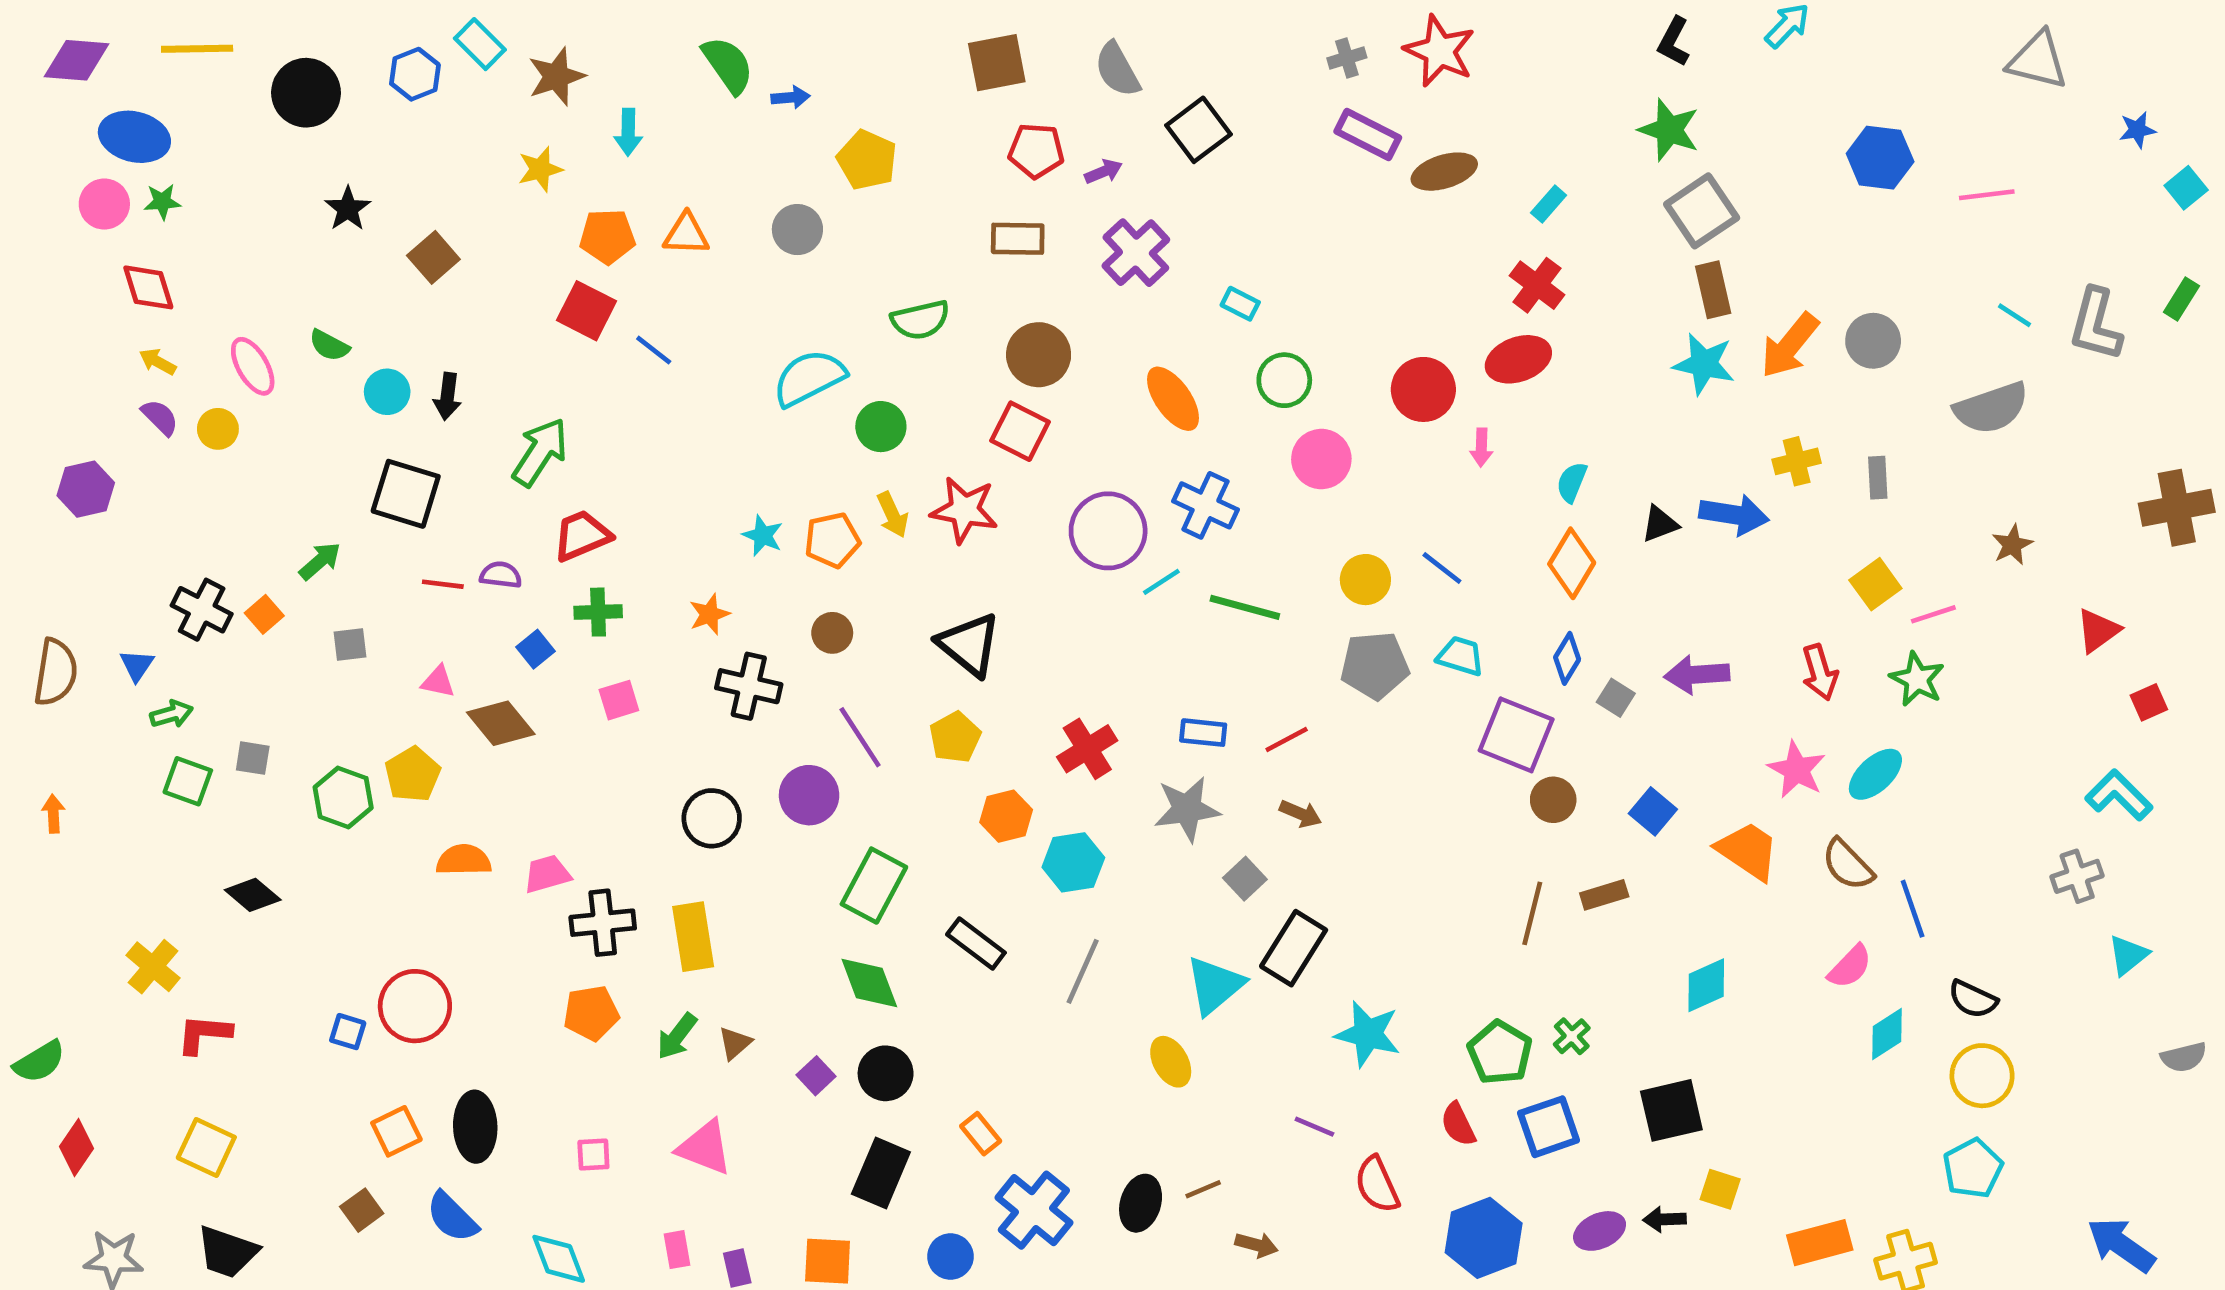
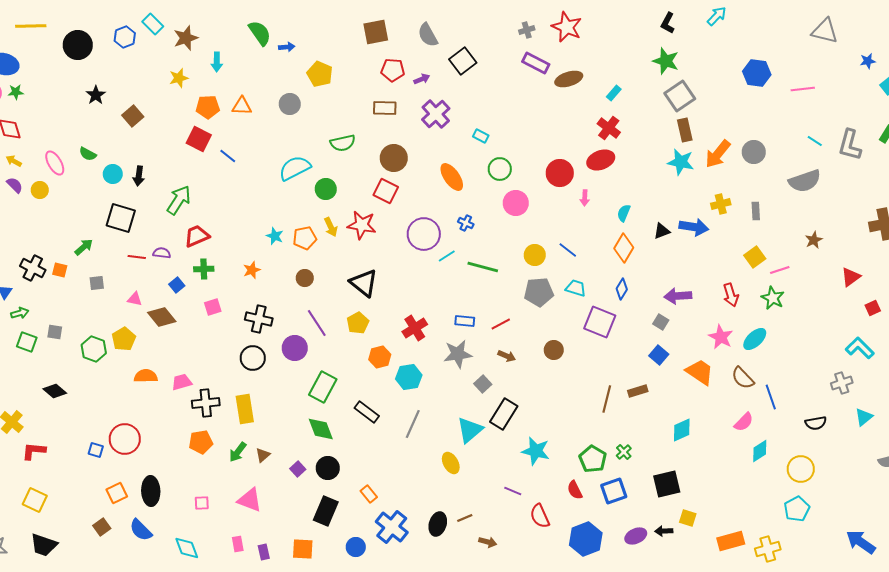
blue cross: (1205, 505) -> (466, 223), size x0.6
orange square: (264, 614) -> (60, 270), turned -35
black cross: (749, 686) -> (259, 319), moved
gray square: (1616, 698) -> (661, 322), moved
brown circle: (1553, 800) -> (554, 350), moved
black semicircle: (1973, 999) -> (816, 423), moved, turned -35

